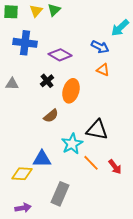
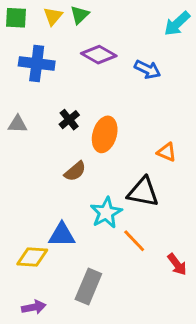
cyan arrow: (120, 28) -> (177, 24), moved
purple diamond: (60, 55) -> (99, 55), moved
orange triangle: (103, 70) -> (167, 152), moved
red arrow: (115, 167) -> (177, 264), moved

